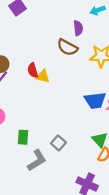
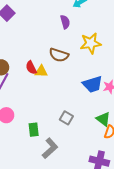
brown semicircle: (67, 47) -> (59, 55), moved
gray square: (58, 143) -> (66, 118), moved

